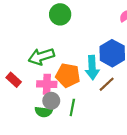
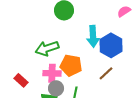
cyan arrow: (92, 68) -> (93, 36), moved
red rectangle: (14, 80) -> (21, 80), moved

